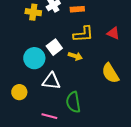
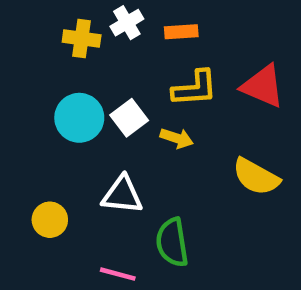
red triangle: (113, 33) -> (263, 86), size x1.5
cyan circle: (34, 58) -> (79, 118), moved
yellow semicircle: (110, 73) -> (256, 177), turned -30

